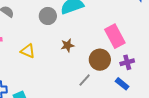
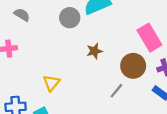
yellow triangle: (28, 51) -> (51, 83), moved, turned 49

